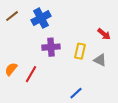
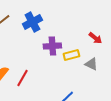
purple cross: (51, 47) -> (52, 46), moved
yellow rectangle: (80, 51) -> (71, 55), turned 63

